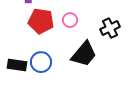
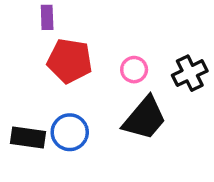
pink circle: (70, 20) -> (134, 70), moved

